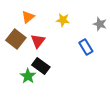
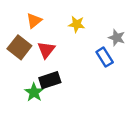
gray star: (100, 24) -> (117, 38), moved
black rectangle: (41, 66) -> (50, 80), turned -54

